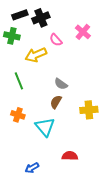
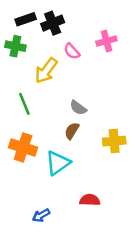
pink cross: (83, 32) -> (106, 41), turned 35
yellow arrow: (36, 55) -> (46, 71), turned -30
orange cross: (18, 115) -> (23, 147), size x1.5
cyan triangle: (45, 127) -> (58, 163), turned 35

